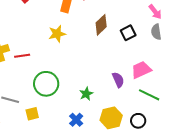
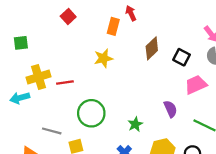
black square: (128, 33) -> (181, 57), turned -35
pink trapezoid: (141, 70) -> (196, 85), moved

